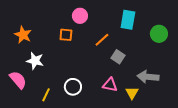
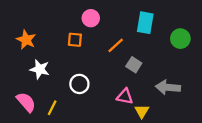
pink semicircle: (18, 80) -> (26, 102), moved
white circle: (73, 87) -> (79, 84), moved
yellow triangle: (132, 93) -> (142, 111), moved

